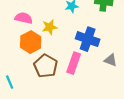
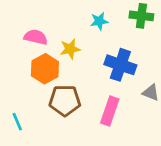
pink rectangle: (74, 63) -> (110, 111), moved
brown pentagon: (46, 66) -> (65, 100), turned -30

